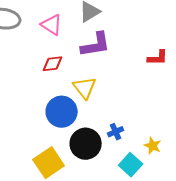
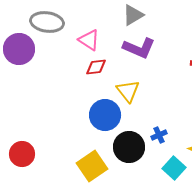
pink triangle: (52, 25) -> (89, 40), moved
purple L-shape: (96, 45) -> (139, 48), turned 32

